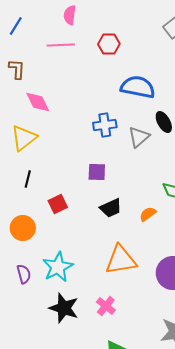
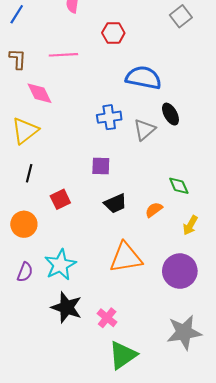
pink line: (61, 45) -> (63, 55), moved
purple semicircle: (24, 274) -> (25, 272), turned 36
pink cross: (106, 306) -> (107, 318), moved

